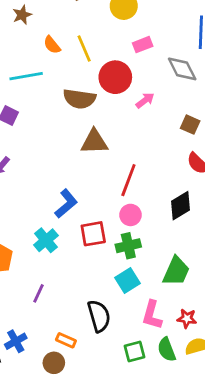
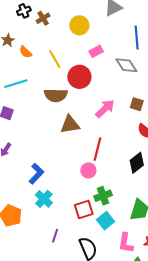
orange semicircle: (52, 45) -> (26, 52), moved
pink arrow: (145, 100) -> (105, 109), moved, size x1.5
blue L-shape: (66, 204) -> (36, 174), moved
pink circle: (131, 215) -> (88, 170), moved
red square: (93, 234) -> (84, 209), moved
purple line: (39, 293) -> (55, 236), moved

